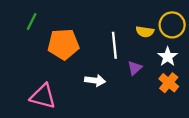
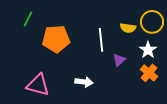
white arrow: (95, 80) -> (84, 82), moved

